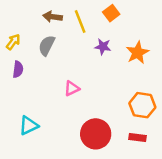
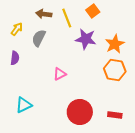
yellow arrow: (13, 42) -> (17, 29), moved
purple star: (103, 47) -> (86, 39), size x1.5
orange hexagon: (142, 105) -> (115, 70), moved

